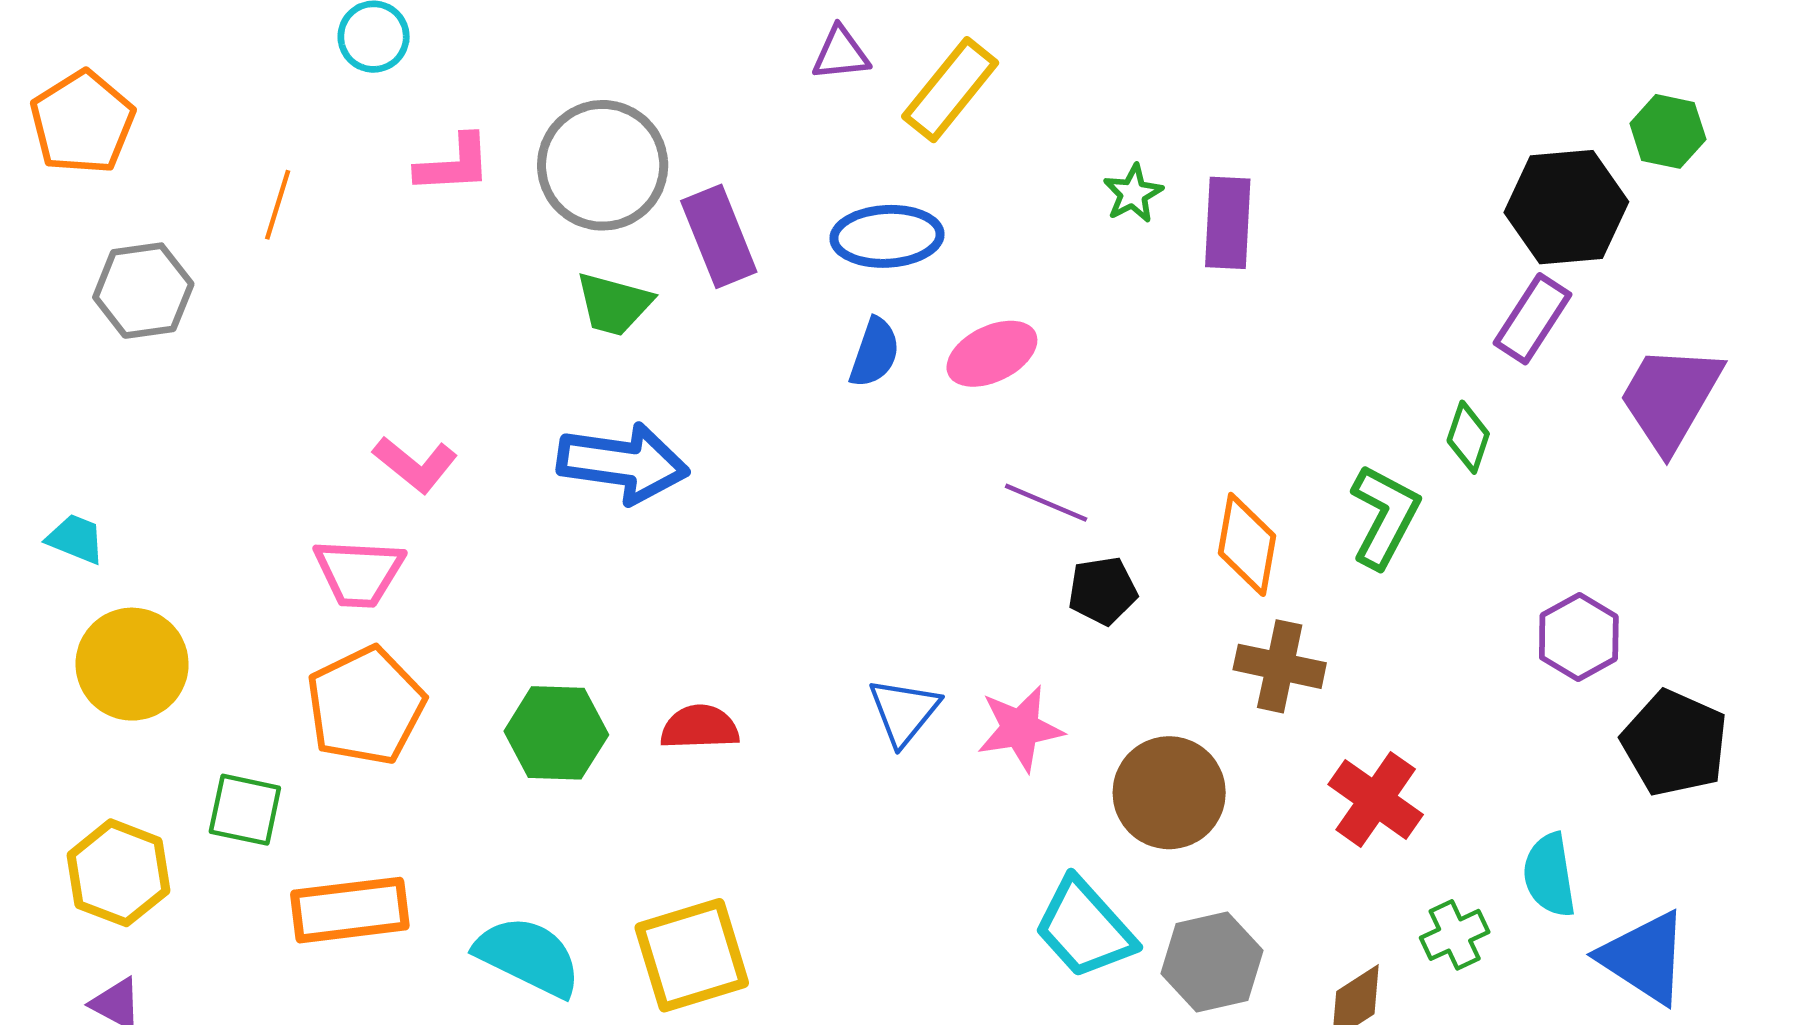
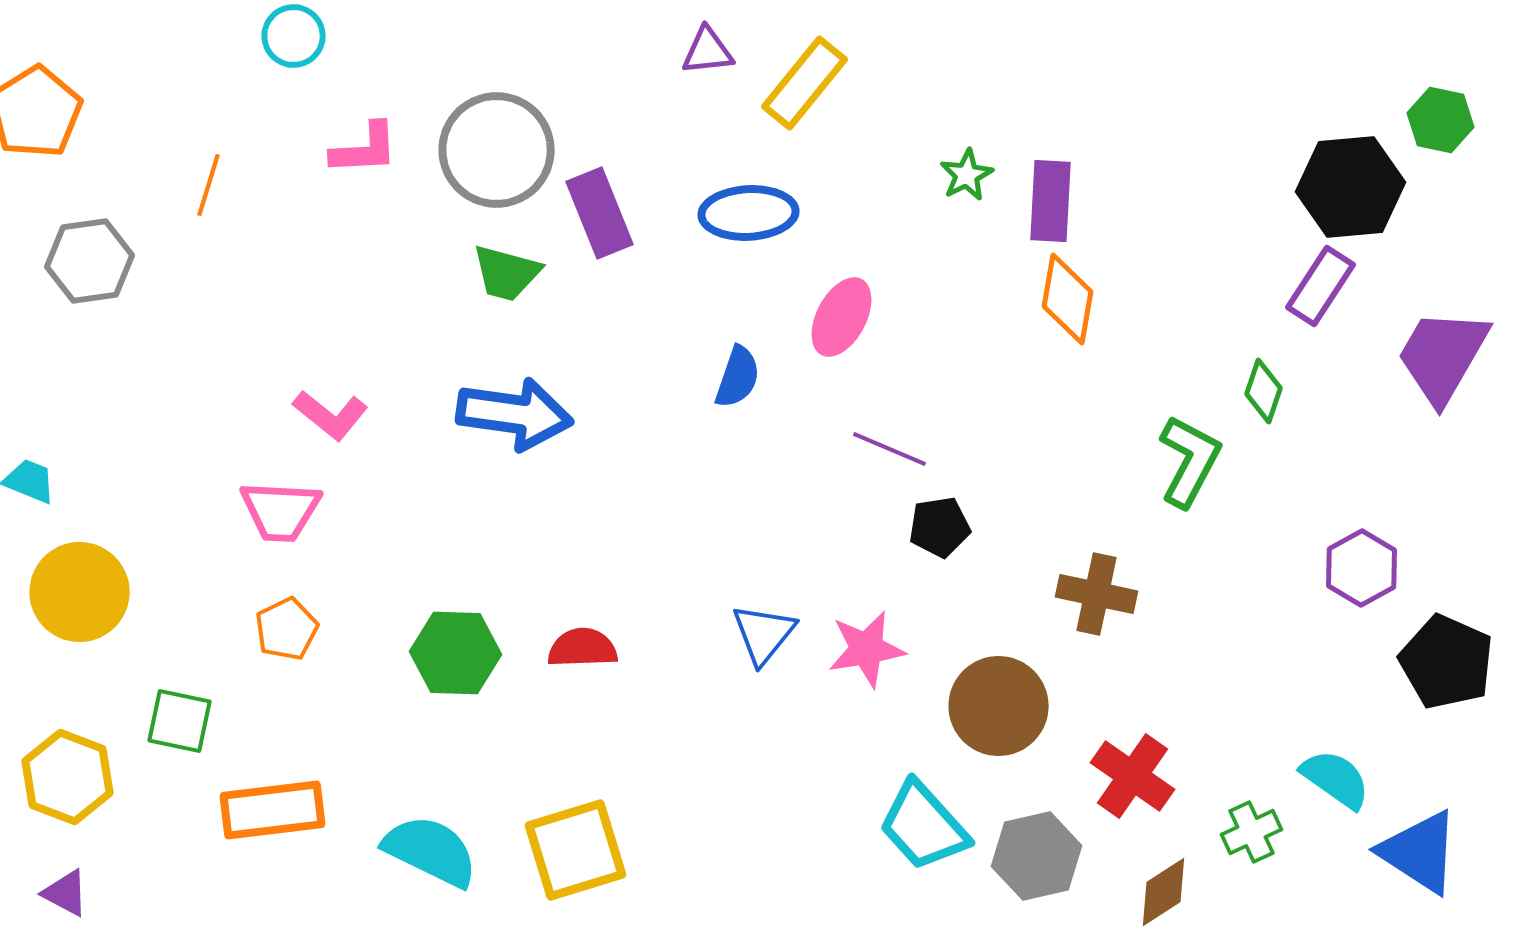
blue semicircle: (875, 353) -> (738, 377), moved
pink ellipse: (992, 354) -> (842, 317), turned -36
orange diamond: (1247, 544) -> (1068, 299), moved
orange pentagon: (366, 706) -> (287, 629), size x0.6
red cross: (1376, 799) -> (1133, 776), moved
cyan semicircle: (1549, 875) -> (1336, 779), turned 134

